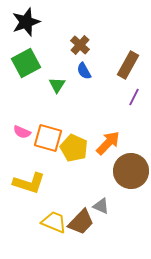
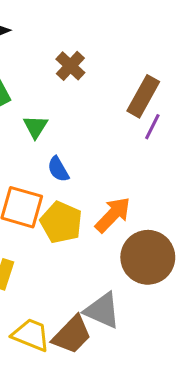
blue semicircle: (84, 71) -> (58, 169), moved
purple line: (134, 97) -> (152, 127), moved
gray triangle: (101, 206) -> (102, 310), size x1.5

